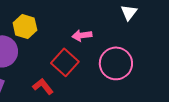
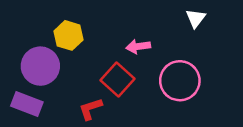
red L-shape: (43, 86) -> (91, 109), turned -70

